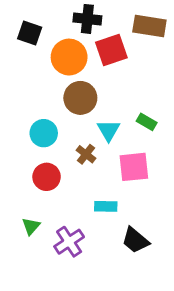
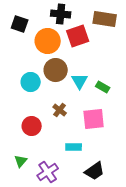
cyan triangle: (109, 130) -> (80, 81), moved
cyan circle: (44, 133) -> (31, 82), moved
black trapezoid: (135, 240) -> (95, 171), turned -75

